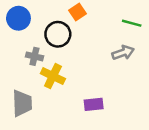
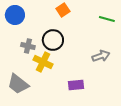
black circle: (58, 34) -> (53, 40), moved
gray arrow: (123, 53) -> (101, 56), moved
gray trapezoid: (22, 103) -> (18, 84), turned 130

